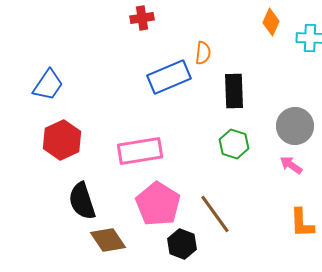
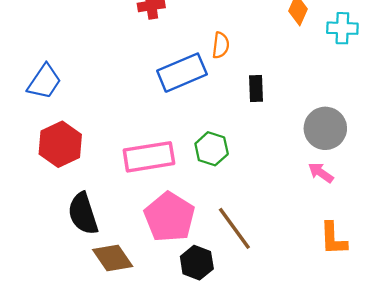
black rectangle: (234, 91) -> (256, 88), size x0.7
green hexagon: (234, 144) -> (212, 149), moved

